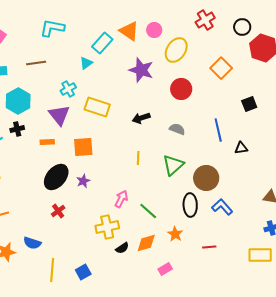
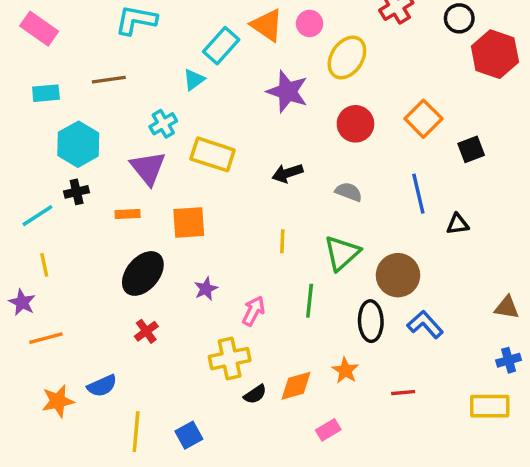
orange square: (221, 68) -> (423, 119), moved
purple star: (83, 181) -> (206, 289), moved
green line: (148, 211) -> (310, 301), moved, turned 54
blue semicircle: (32, 243) -> (102, 386), turned -42

